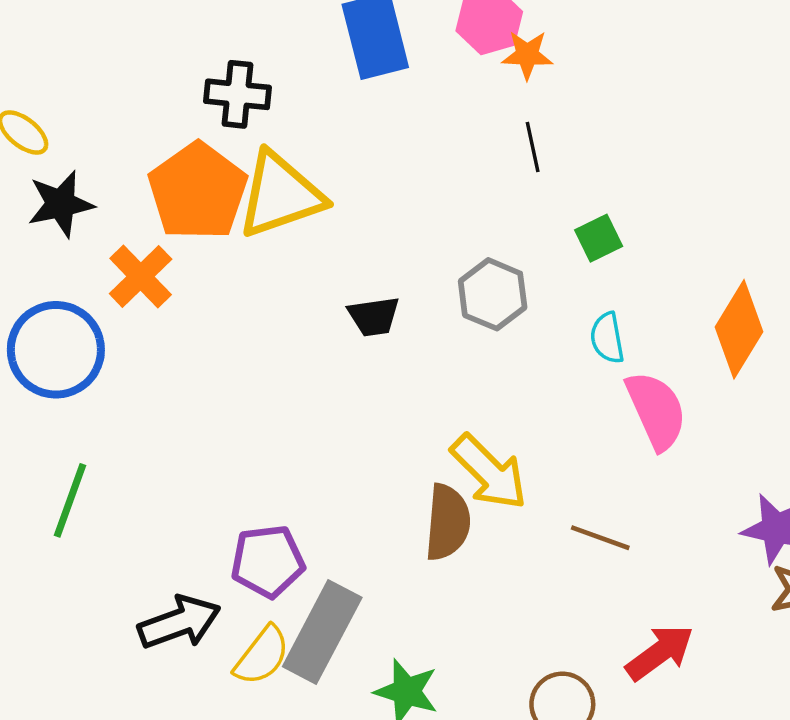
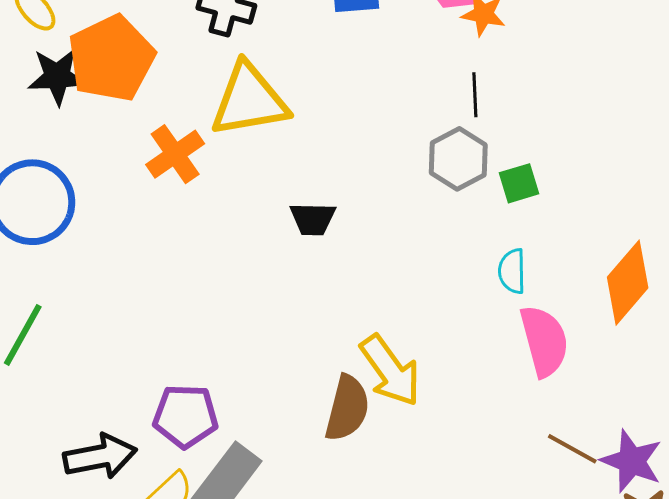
orange pentagon: (198, 191) -> (111, 58), moved
orange cross: (141, 276) -> (175, 154), moved
gray hexagon: (493, 294) -> (458, 159), moved
brown line: (600, 538) -> (572, 449), moved

